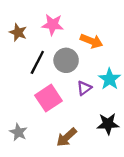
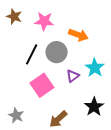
brown star: (18, 32) -> (14, 17), moved
black star: (108, 124) -> (94, 107), turned -30

